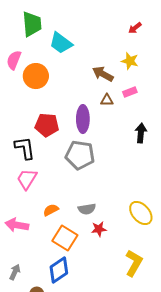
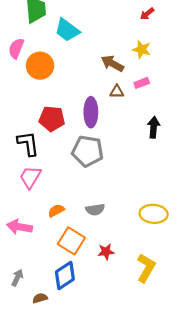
yellow ellipse: (141, 213) -> (154, 214), turned -45
red star: (99, 229) -> (106, 252), moved

